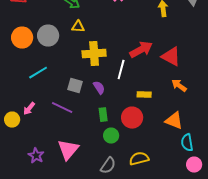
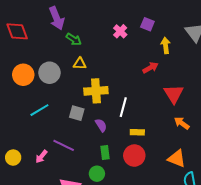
red arrow: (141, 50) -> (150, 68), moved, size x0.7
red triangle: (171, 57) -> (174, 94), turned 30
gray square: (75, 86) -> (77, 113), moved
yellow rectangle: (144, 95) -> (137, 132), moved
pink arrow: (29, 109) -> (41, 157), moved
green circle: (111, 136) -> (97, 174), moved

